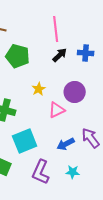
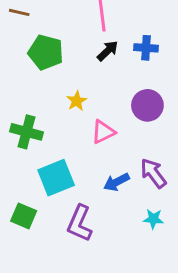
purple circle: (75, 92) -> (147, 105), moved
cyan star: (73, 172) -> (153, 219), moved

